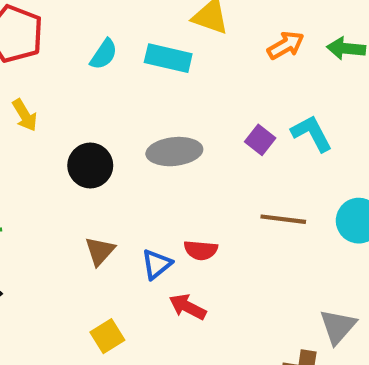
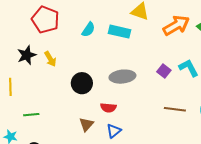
orange arrow: (286, 45) -> (176, 25), size x1.5
red semicircle: (201, 250) -> (108, 108), moved

